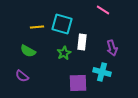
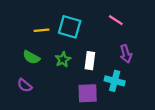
pink line: (103, 10) -> (116, 20), moved
white rectangle: (82, 42) -> (90, 61), moved
green star: (64, 53) -> (63, 60), moved

